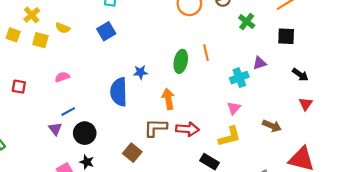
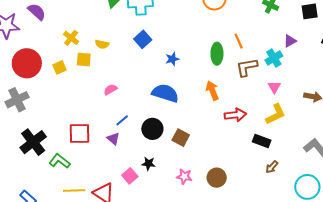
yellow square: (13, 35) -> (59, 67), moved, turned -32
blue star: (140, 72) -> (172, 59), moved
red square: (19, 87) -> (79, 134), moved, size x1.6
blue semicircle: (119, 92) -> (165, 93), turned 120
brown L-shape: (155, 128) -> (247, 67), moved
black circle: (85, 133) -> (152, 129), moved
brown square: (132, 153) -> (181, 138), moved

